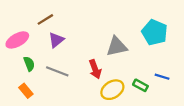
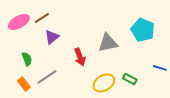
pink ellipse: (17, 40) -> (19, 22), moved
red arrow: (95, 69) -> (80, 57), moved
gray line: (57, 71) -> (47, 77), moved, turned -55
blue line: (162, 77) -> (160, 68), moved

